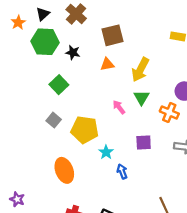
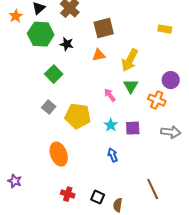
cyan star: (106, 152) -> (111, 125), moved

